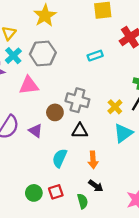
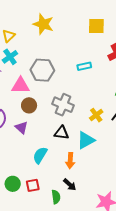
yellow star: (45, 16) -> (43, 24), turned -30
gray hexagon: (43, 53) -> (42, 70), moved
brown circle: (55, 112) -> (29, 105), moved
cyan triangle: (123, 133) -> (86, 140), moved

